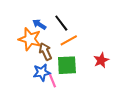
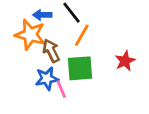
blue arrow: (39, 24) -> (42, 15), turned -32
orange line: (69, 40) -> (82, 35), turned -30

